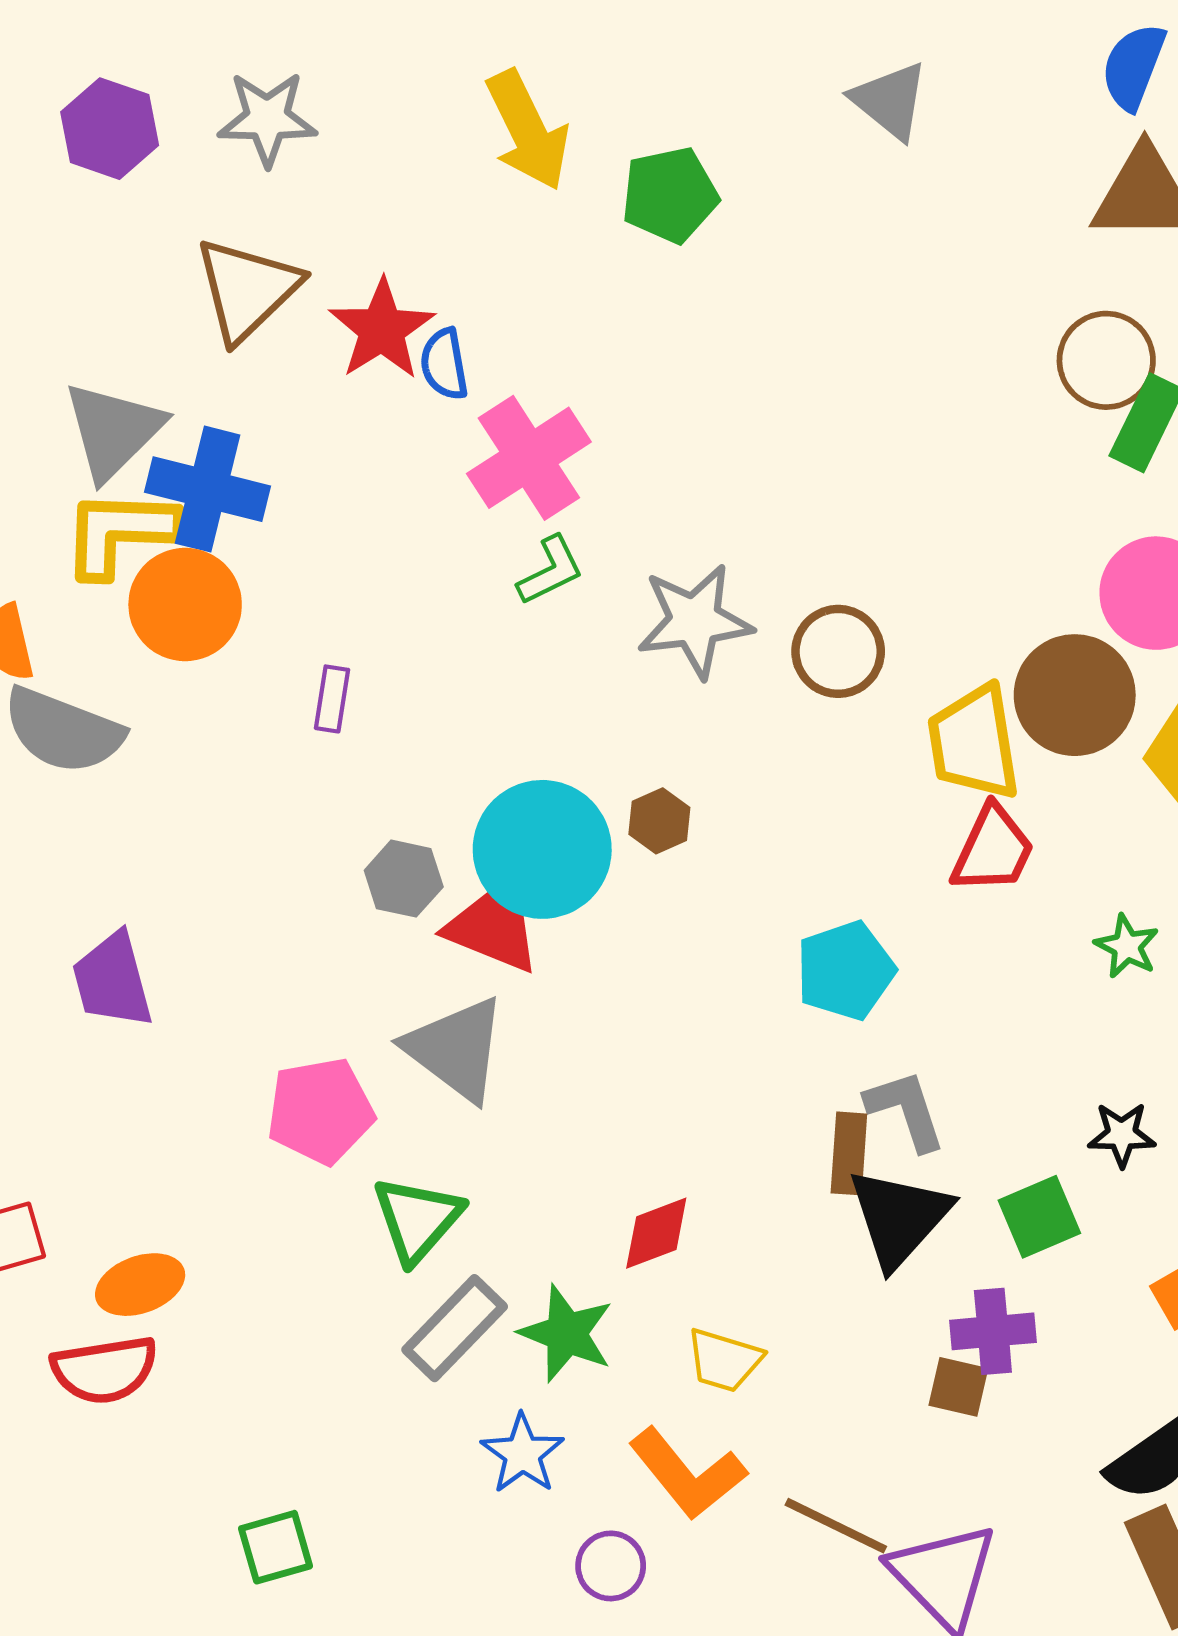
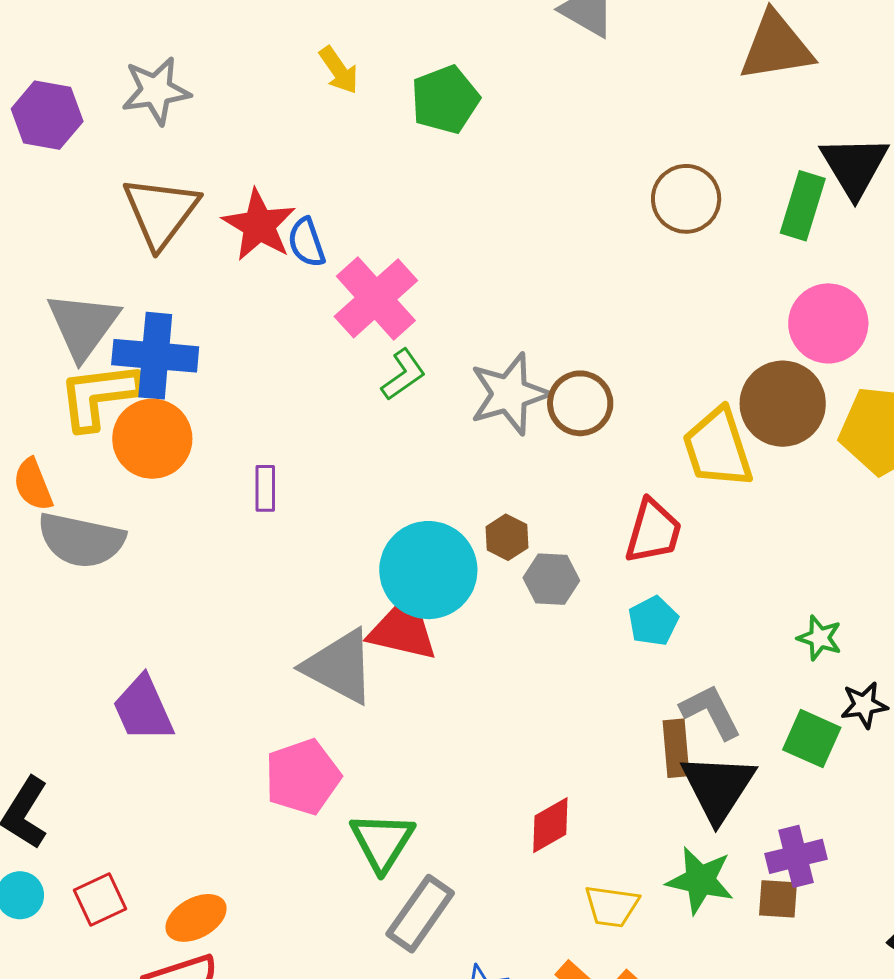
yellow arrow: (528, 130) -> (339, 70), size x0.6
brown circle: (1106, 360) -> (686, 199), moved
brown circle: (838, 651) -> (580, 403), moved
red trapezoid: (993, 850) -> (653, 531), moved
gray hexagon: (404, 879) -> (551, 579), moved
green star: (1127, 946) -> (820, 638), moved
cyan pentagon: (845, 971) -> (653, 621), size x0.7
gray triangle: (456, 1049) -> (339, 667), moved
green square: (1039, 1217) -> (812, 739), moved, turned -34
green star: (566, 1333) -> (700, 880), moved

